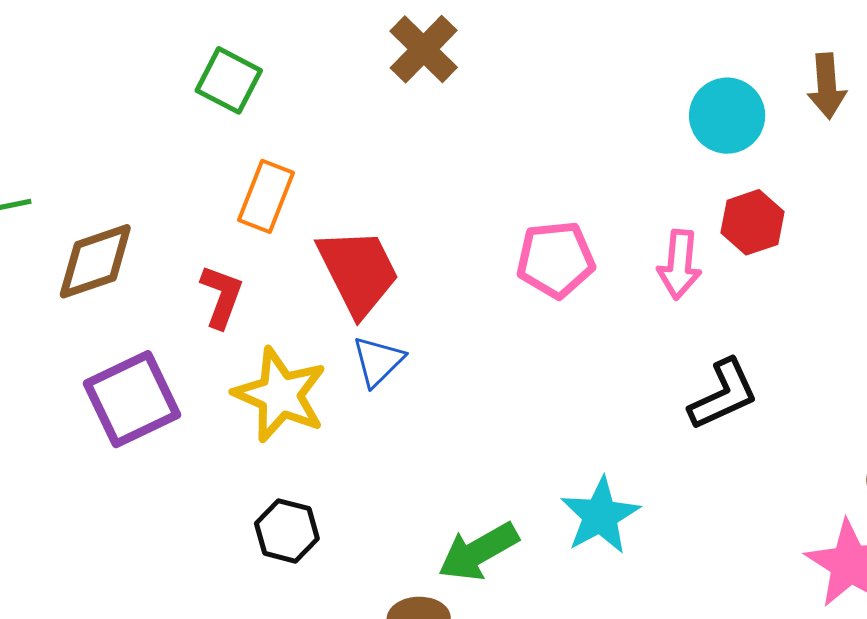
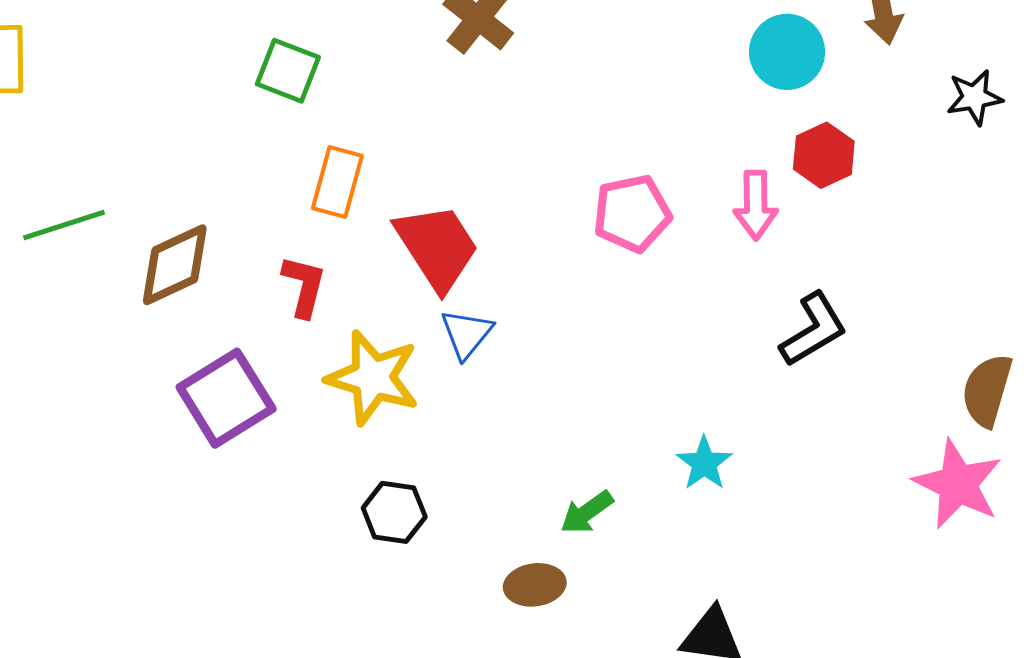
cyan star: (600, 516) -> (704, 463), size x0.7
green arrow: (478, 552) -> (587, 512), size x0.7

